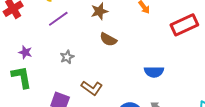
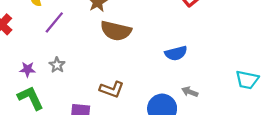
brown semicircle: (108, 39) -> (116, 31), size x1.5
gray star: (67, 57) -> (57, 65), moved

